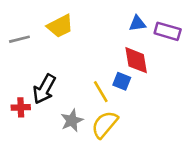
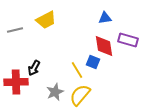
purple rectangle: (168, 31) -> (128, 40), moved
black arrow: (44, 89) -> (34, 68), size x0.7
red cross: (21, 107) -> (16, 82), size x1.6

